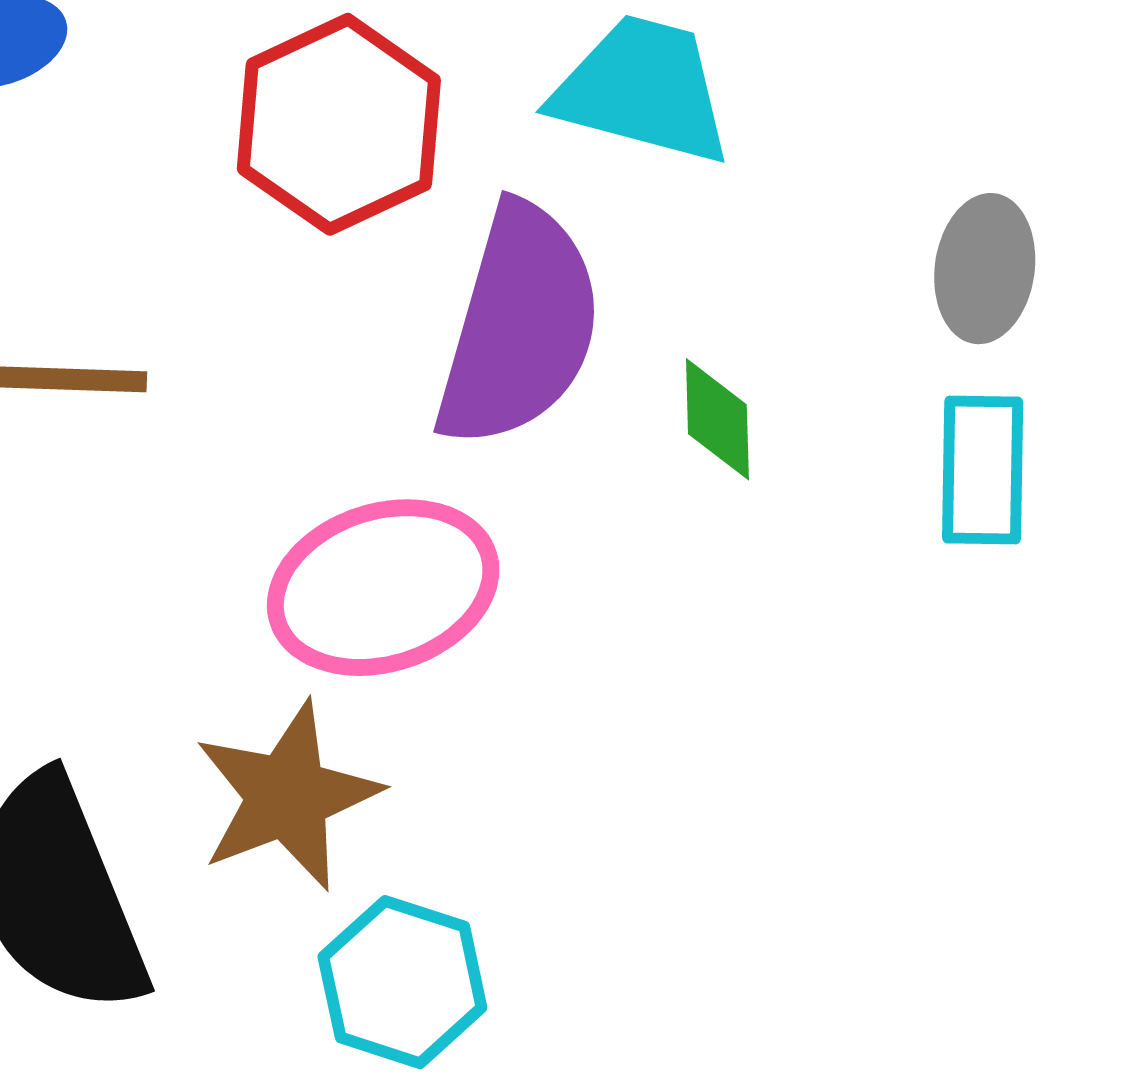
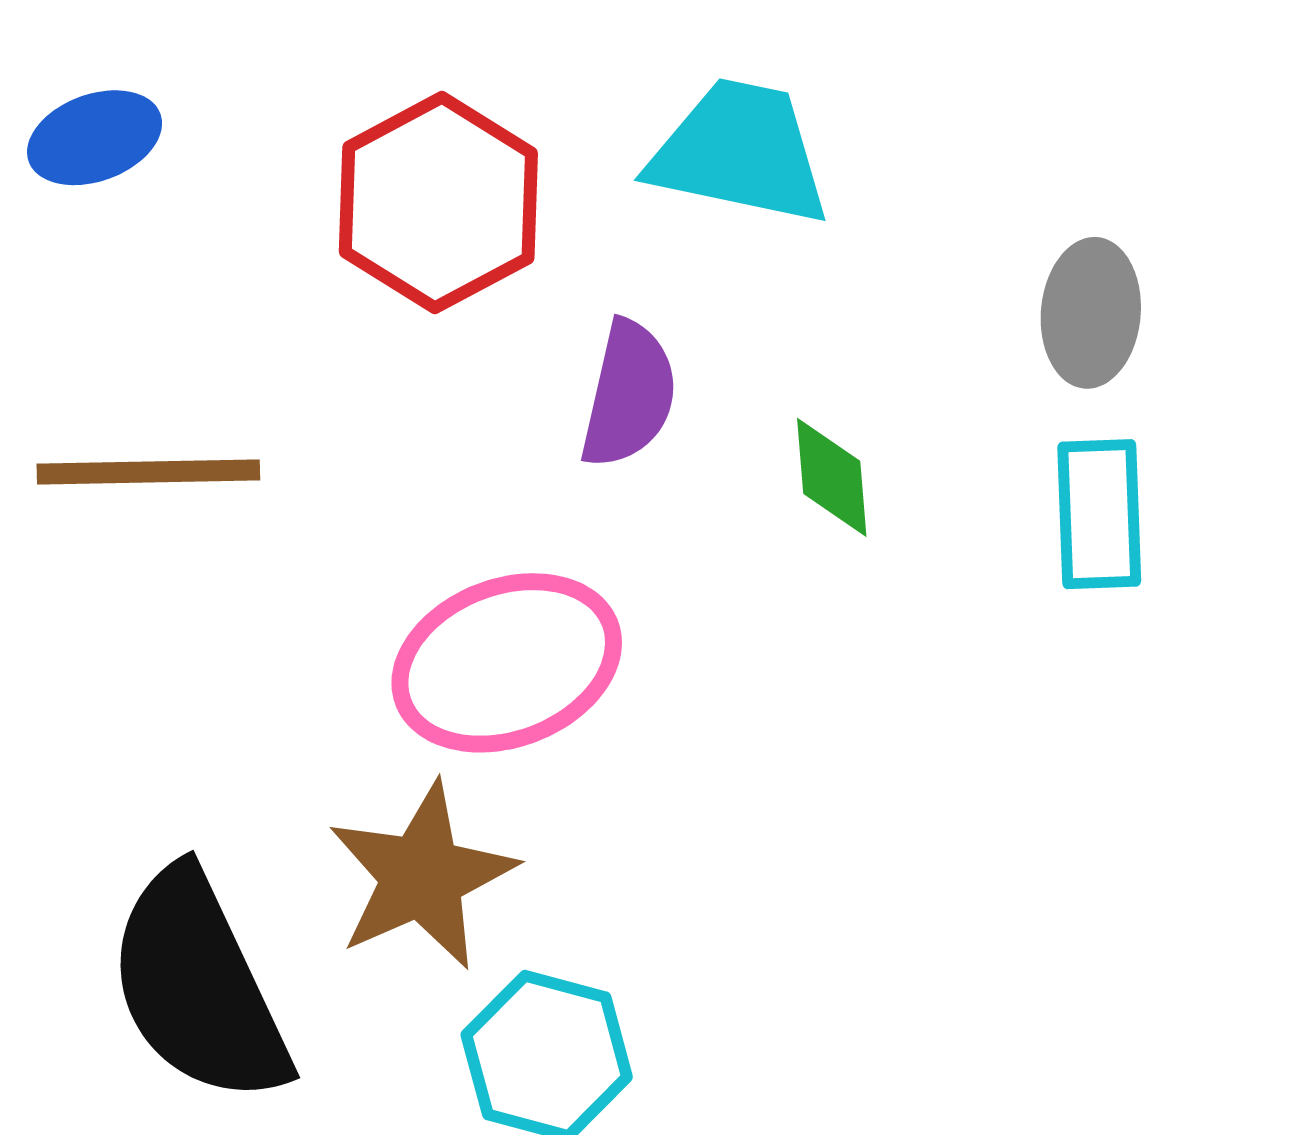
purple semicircle: (519, 326) -> (629, 394), size x0.6

